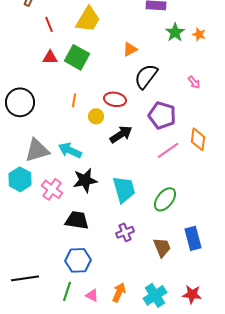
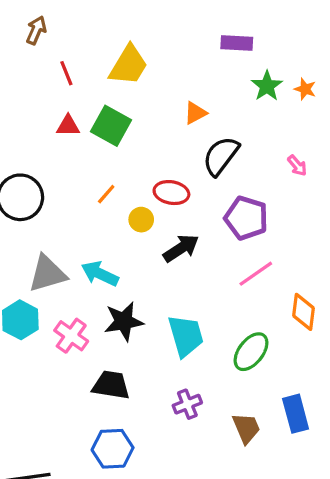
orange line: (74, 100) -> (106, 194), turned 32
orange diamond: (198, 139) -> (304, 312), moved

